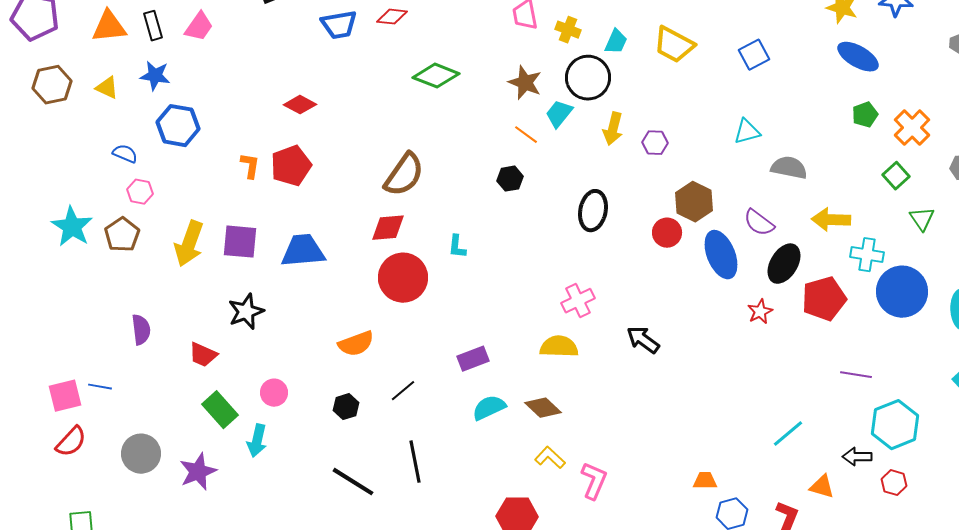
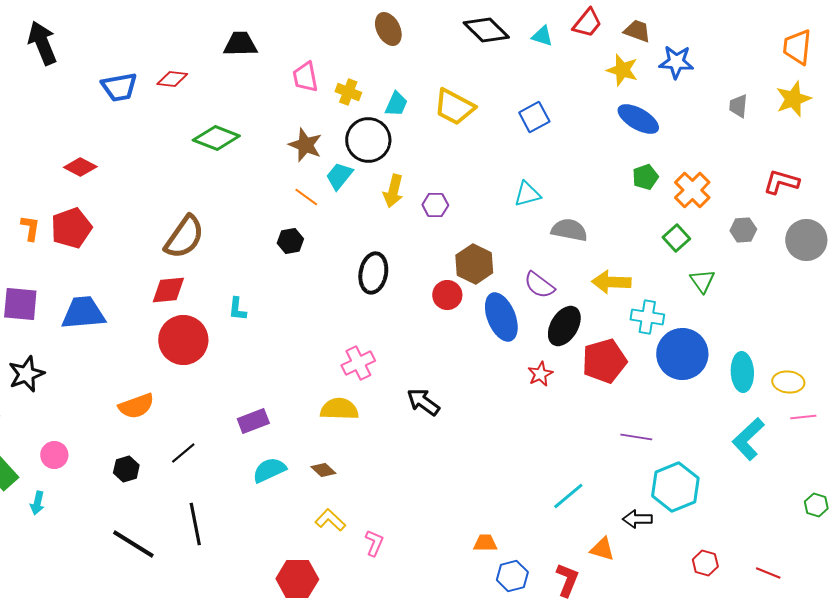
brown diamond: (543, 408) -> (323, 470), size x0.7
cyan arrow: (257, 441) -> (37, 503), size x0.7
pink L-shape: (594, 481) -> (374, 543), size x0.7
red hexagon: (894, 483) -> (705, 563), moved

